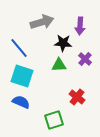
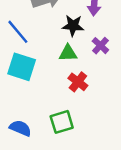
red cross: (77, 97) -> (78, 82), moved
blue semicircle: (21, 102) -> (20, 128), moved

